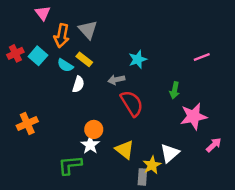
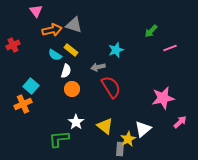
gray triangle: (88, 30) -> (74, 25), turned -30
orange arrow: (62, 36) -> (52, 30), turned -114
cyan square: (38, 56) -> (31, 86), moved
green arrow: (174, 90) -> (151, 31), moved, turned 32
orange circle: (94, 129) -> (72, 89), moved

